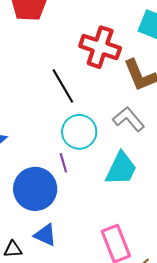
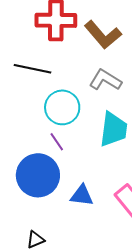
black line: (63, 86) -> (32, 69), turned -30
blue triangle: (45, 235) -> (82, 195), moved

